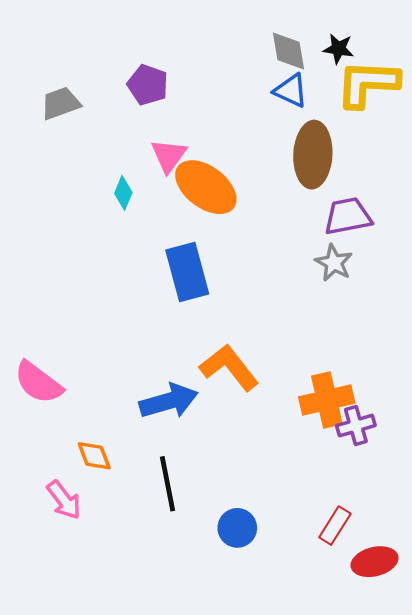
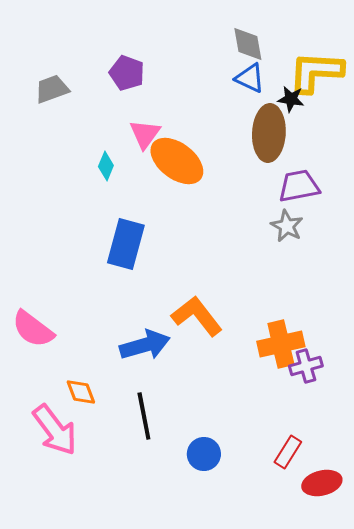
black star: (338, 49) -> (291, 99), moved
blue rectangle: (187, 272) -> (126, 244), moved, turned 30
pink arrow: (64, 500) -> (55, 430), size x1.5

